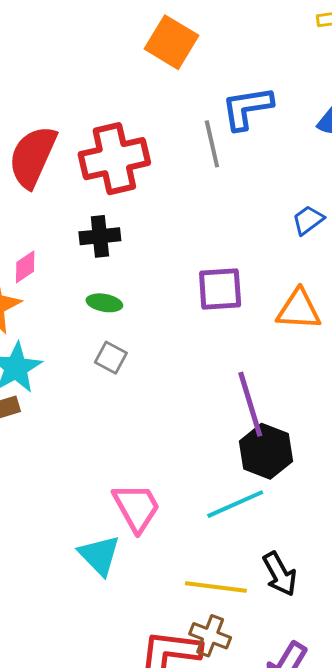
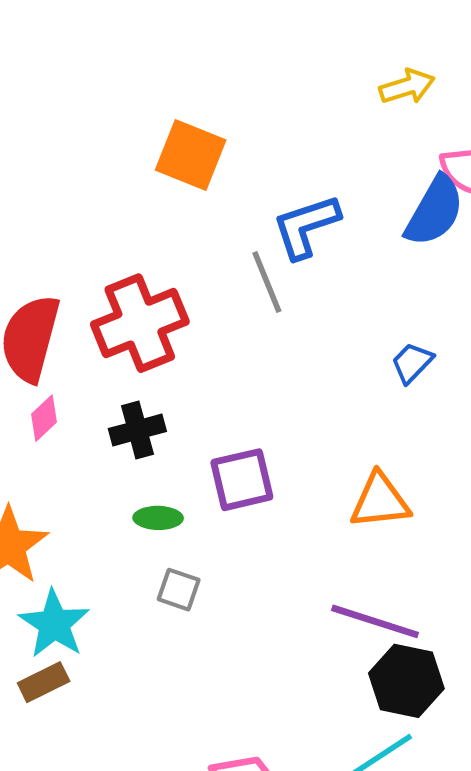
pink diamond: (25, 267) -> (44, 418), moved
purple square: (220, 289) -> (242, 480), moved
orange triangle: (299, 310) -> (380, 501), moved
purple line: (250, 404) -> (375, 621), turned -46

